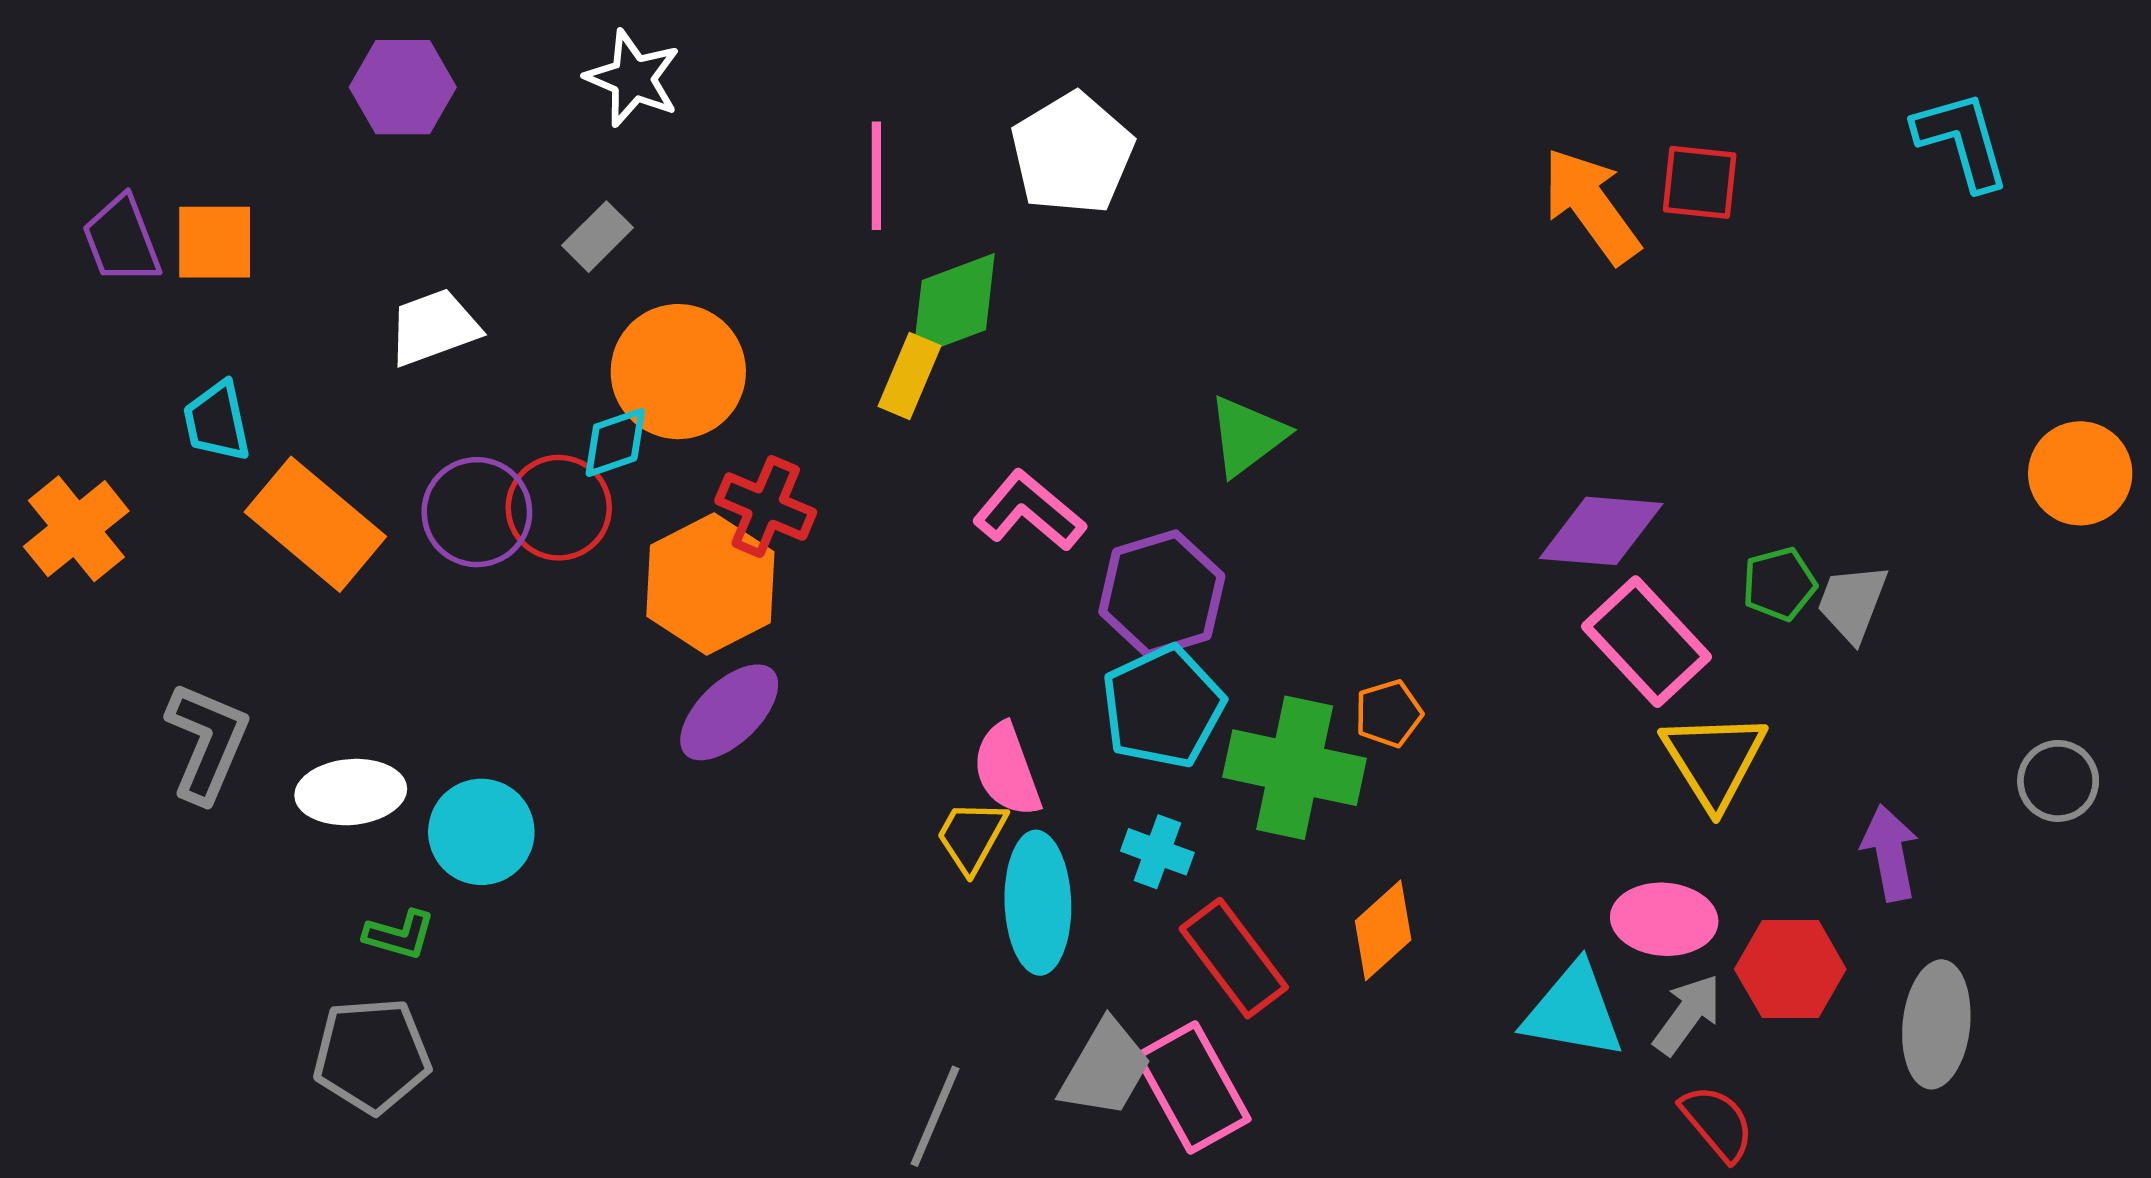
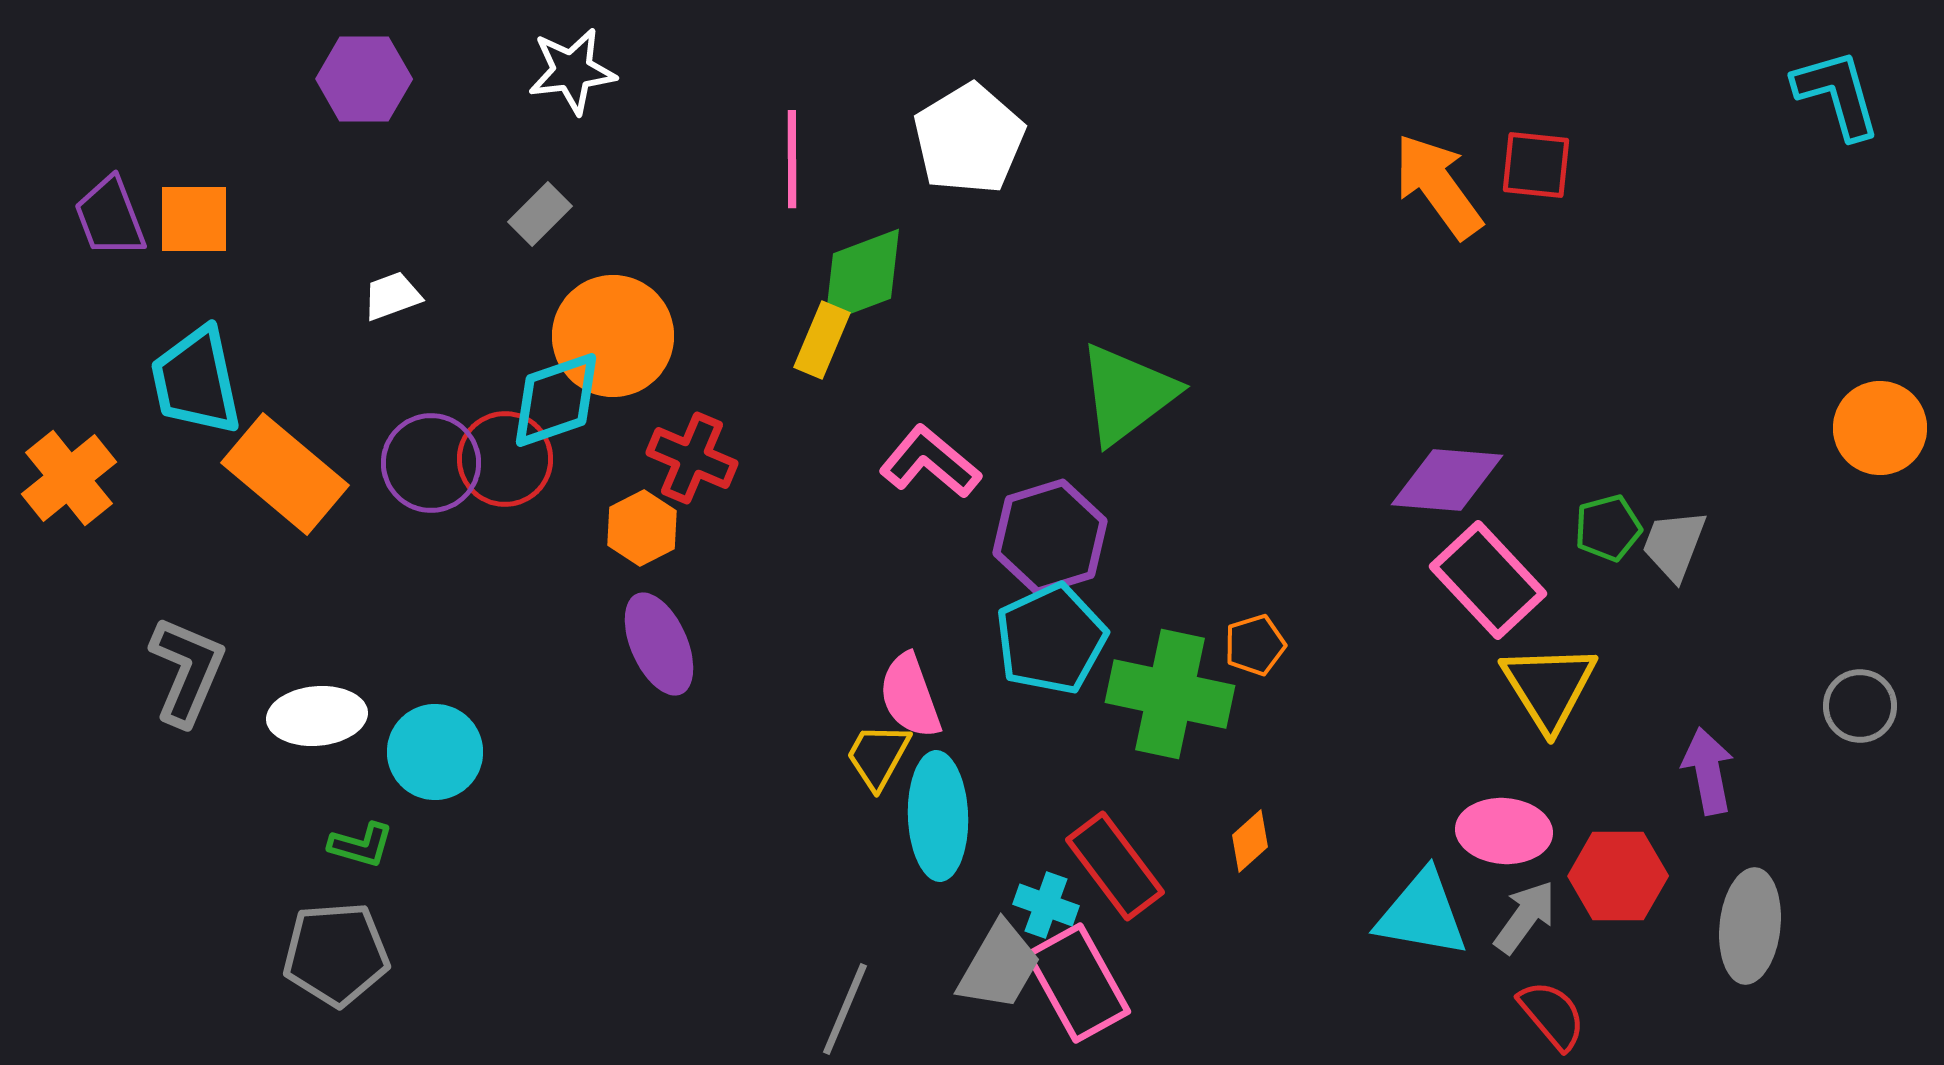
white star: (633, 78) -> (572, 71), turned -30
cyan L-shape: (1962, 140) -> (1837, 94), moved
white trapezoid: (434, 327) -> (392, 296), size x0.7
cyan trapezoid: (217, 421) -> (196, 381), size x1.5
green triangle: (1247, 436) -> (1127, 394), size x1.4
cyan diamond: (615, 442) -> (556, 400), size x1.5
orange hexagon: (710, 584) -> (642, 528), size x0.6
purple ellipse: (729, 712) -> (659, 644), turned -70
cyan cross: (1157, 852) -> (1046, 905), moved
orange diamond: (1383, 930) -> (1250, 841), size x0.7

